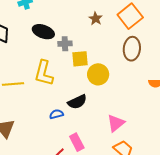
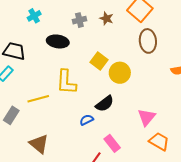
gray cross: (65, 44) -> (79, 20), moved
yellow square: (80, 59) -> (99, 61), turned -36

